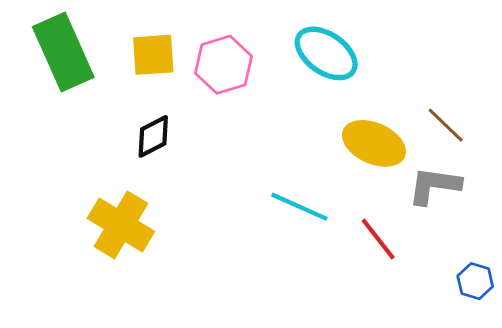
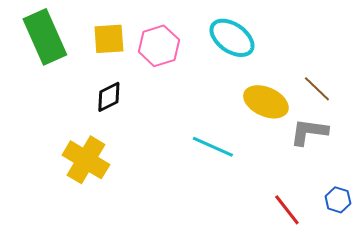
red line: (378, 239) -> (287, 210), moved

